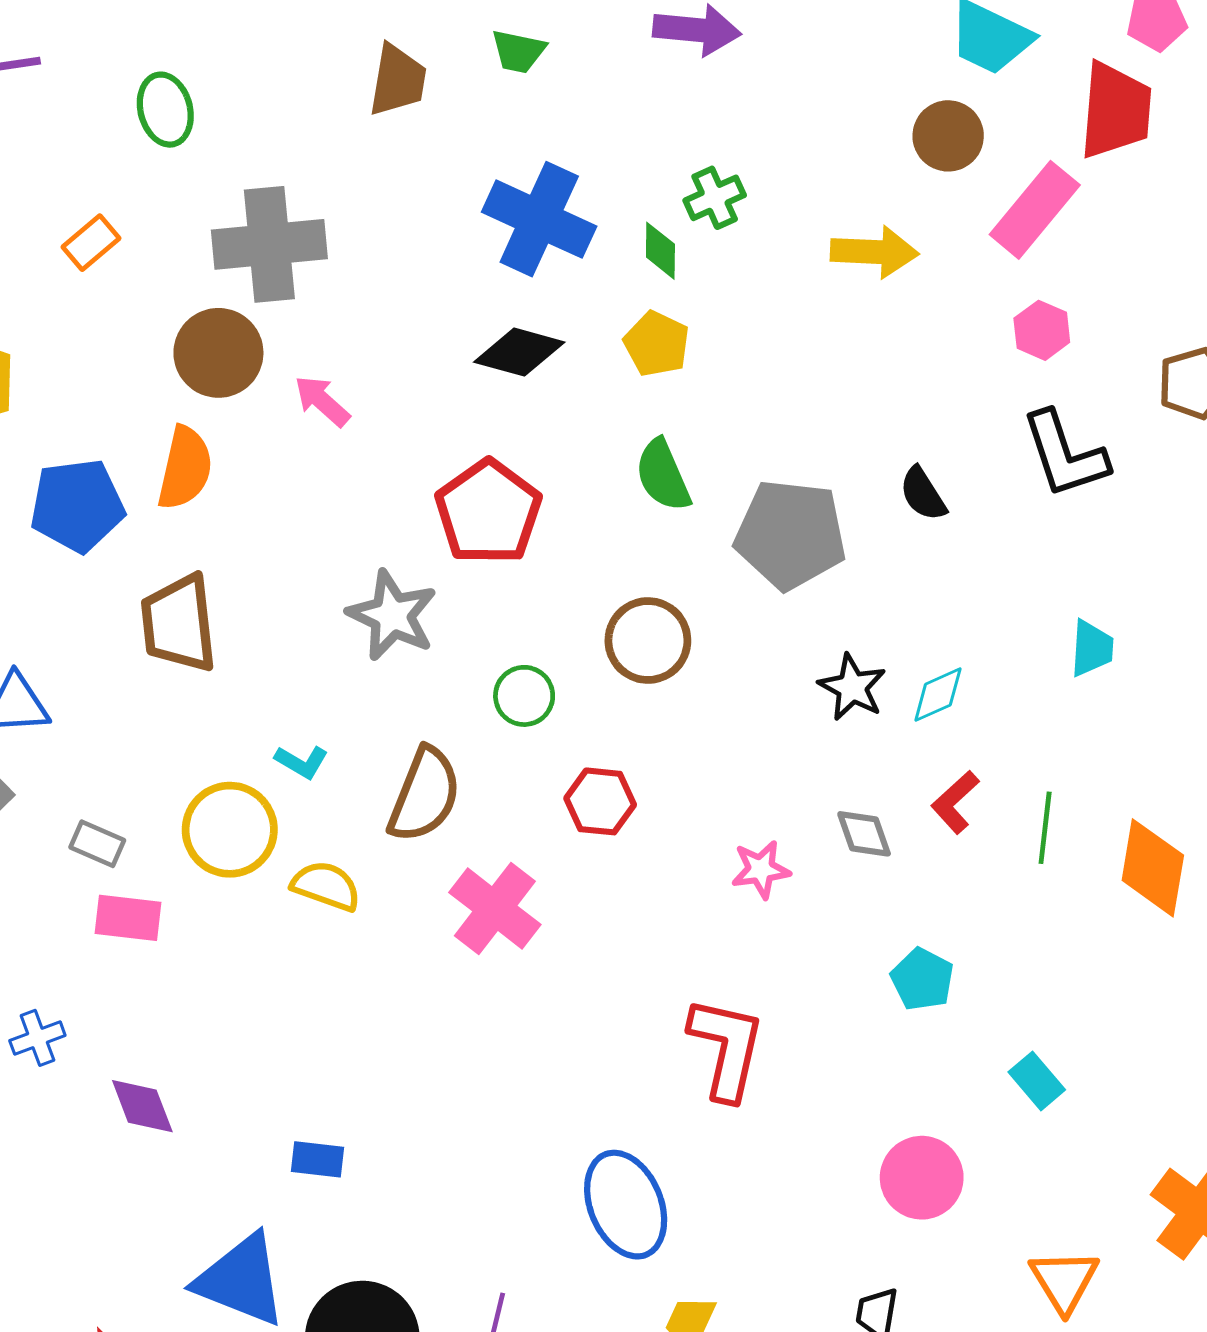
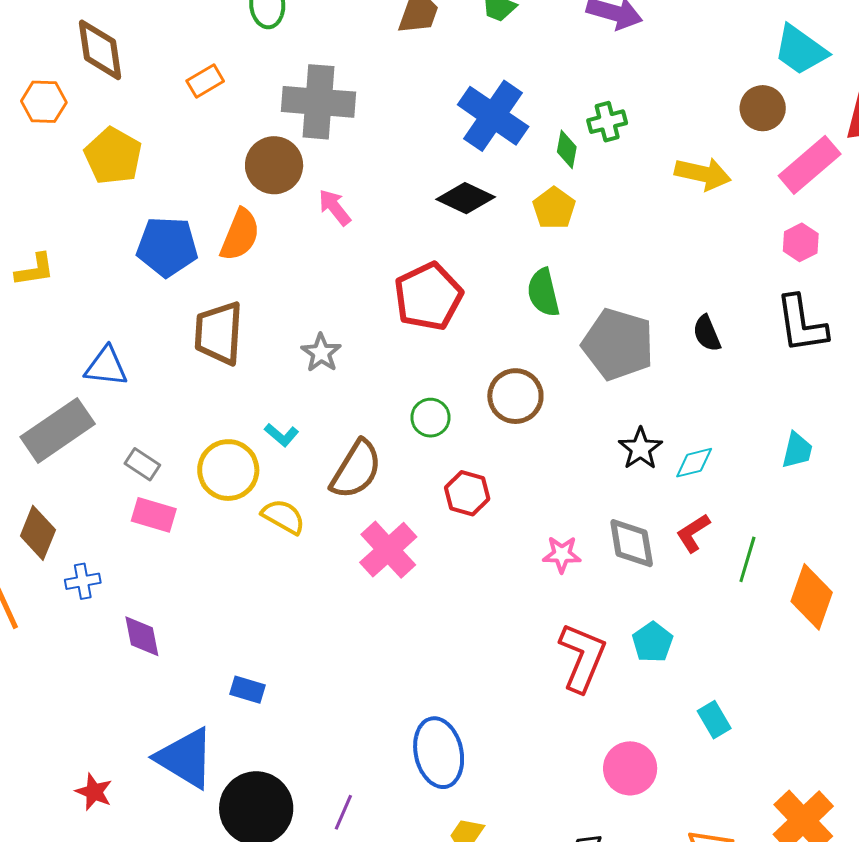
gray star: (392, 615) -> (321, 353), moved, size x0.7
gray diamond: (864, 834) -> (632, 543), size x1.4
red L-shape: (726, 1048) -> (582, 657), moved

